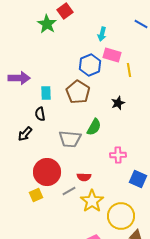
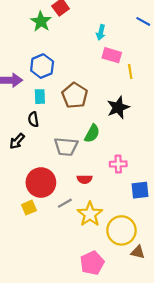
blue hexagon: (90, 65) -> (42, 66), moved
black star: (118, 103) -> (118, 107), size x1.5
red semicircle: (84, 177) -> (84, 179), moved
blue square: (138, 179) -> (140, 190), turned -30

